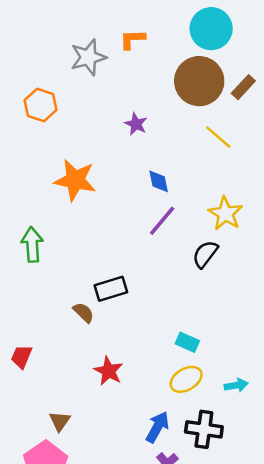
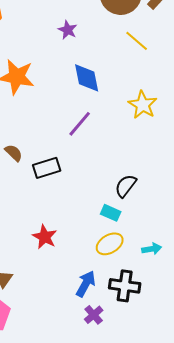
blue diamond: (159, 181) -> (87, 78), size x1.5
purple line: (162, 221) -> (80, 124), moved
black semicircle: (205, 254) -> (126, 186), moved
brown semicircle: (84, 313) -> (14, 153), moved

